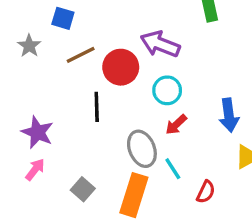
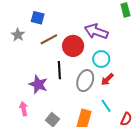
purple star: (37, 132) -> (38, 84), moved
gray ellipse: (142, 149) -> (85, 81), moved, turned 45
pink arrow: (35, 170) -> (24, 109), turned -48

